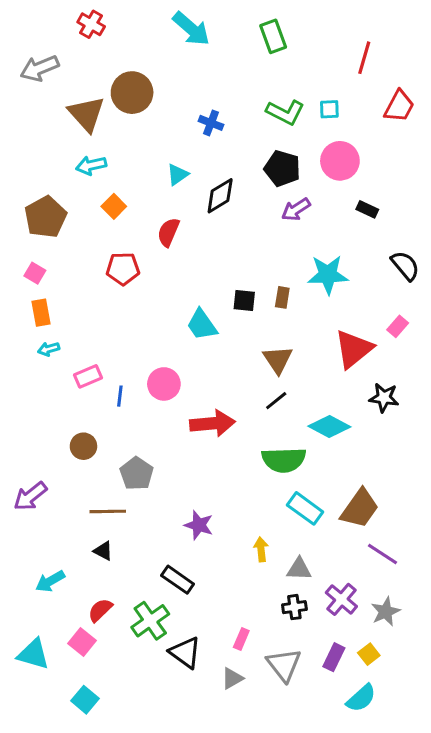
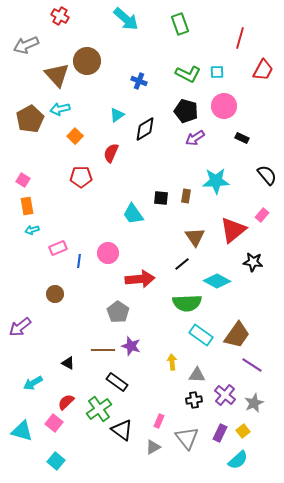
brown pentagon: (46, 217) -> (30, 119), moved
brown triangle: (278, 360) -> (195, 237), moved
gray pentagon: (137, 473) -> (118, 312), moved
brown line: (108, 511) -> (103, 350), moved

